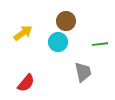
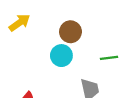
yellow arrow: (23, 33) -> (19, 23), moved

